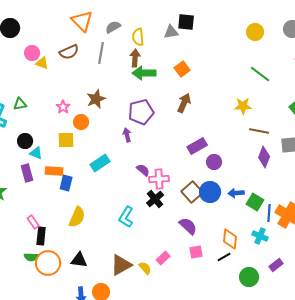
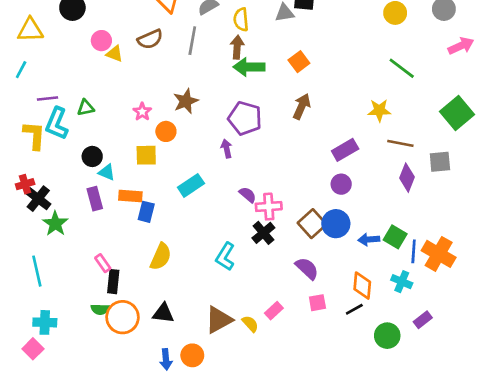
purple pentagon: (141, 112) -> (245, 118), turned 30
purple rectangle: (197, 146) -> (345, 150), moved
blue arrow: (236, 193) -> (369, 239), moved

